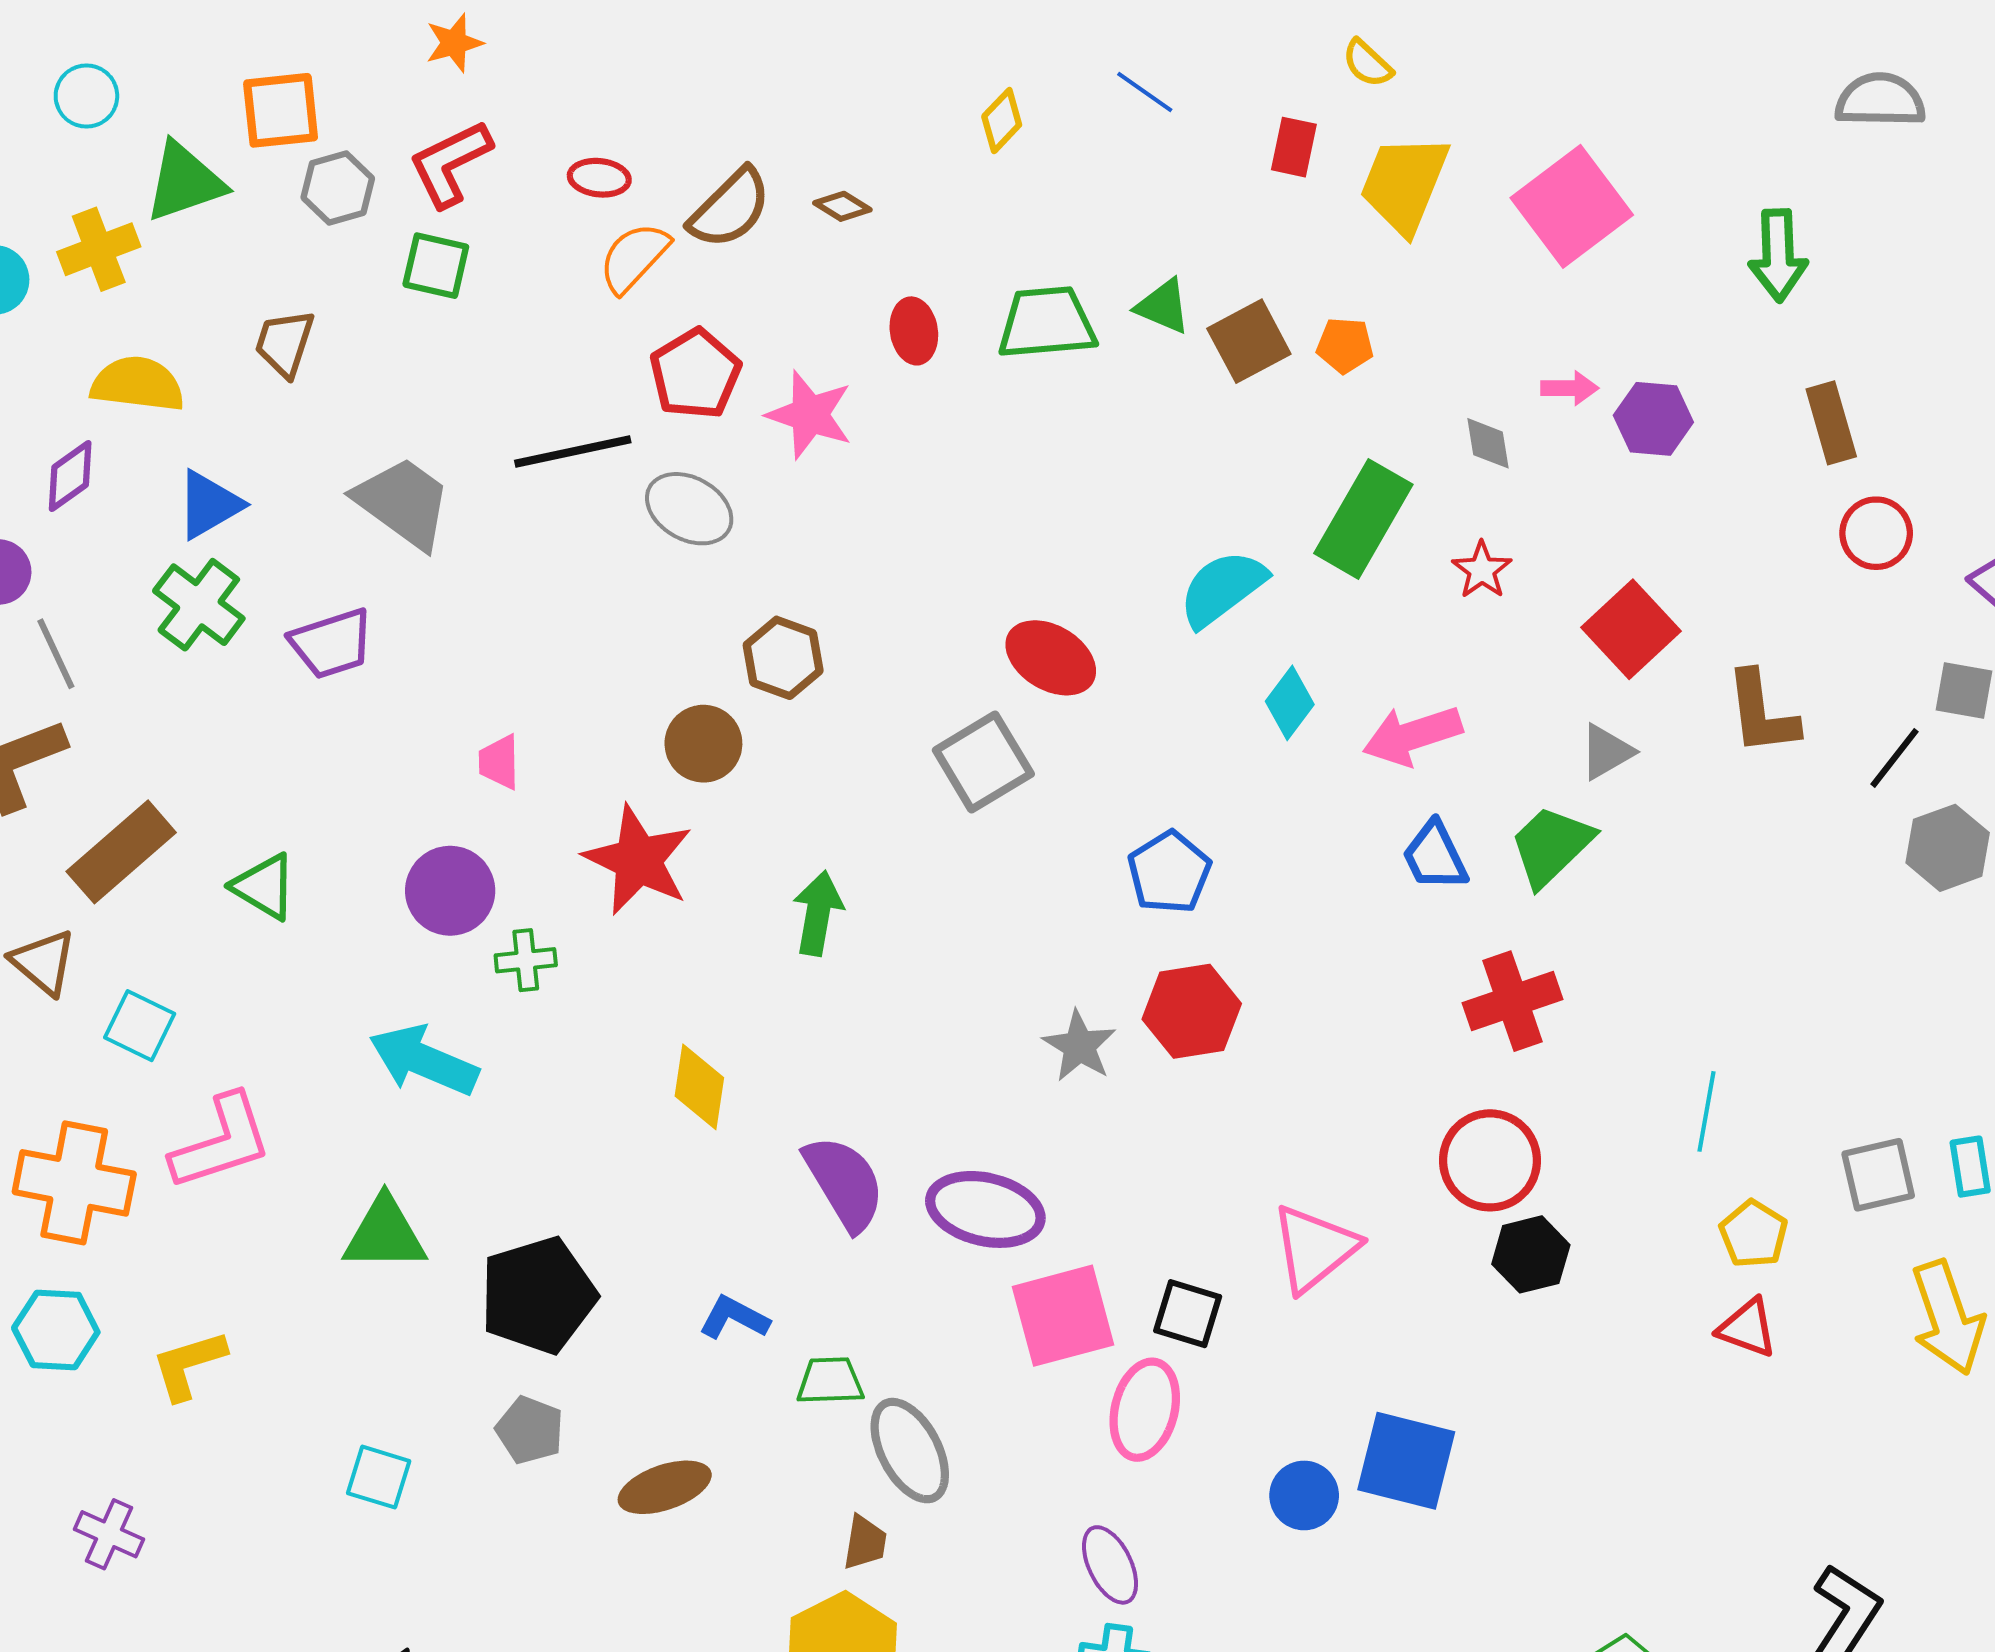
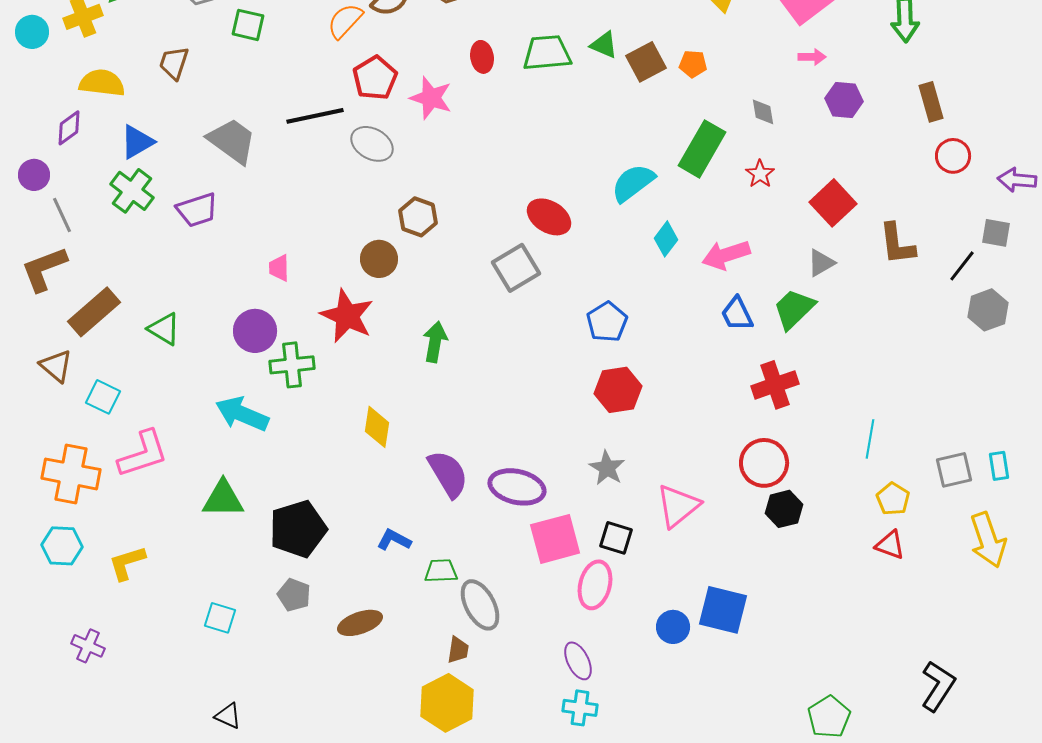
pink arrow: (1570, 388) -> (812, 57), moved
green cross: (526, 960) -> (292, 365), size x1.5
gray star: (1079, 1046) -> (607, 468), moved

